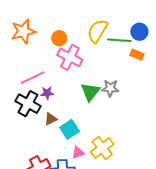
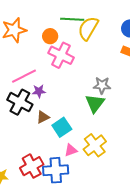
green line: (119, 40) -> (72, 19), moved
green triangle: (90, 92) -> (95, 103), moved

